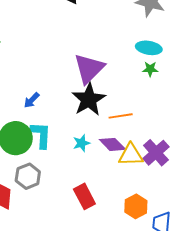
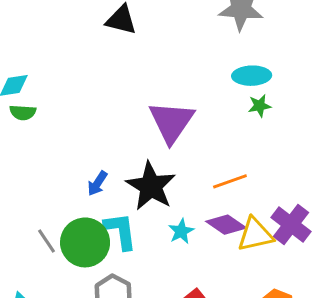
black star: (89, 100) -> (151, 186), moved

